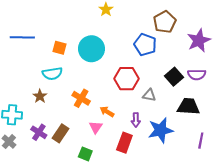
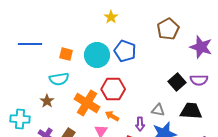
purple star: (199, 40) -> (201, 47), turned -30
blue pentagon: (145, 45) -> (125, 51), moved
red hexagon: (127, 79) -> (113, 89), moved
gray triangle: (149, 95) -> (158, 110), moved
orange cross: (81, 98) -> (87, 103), size x1.4

